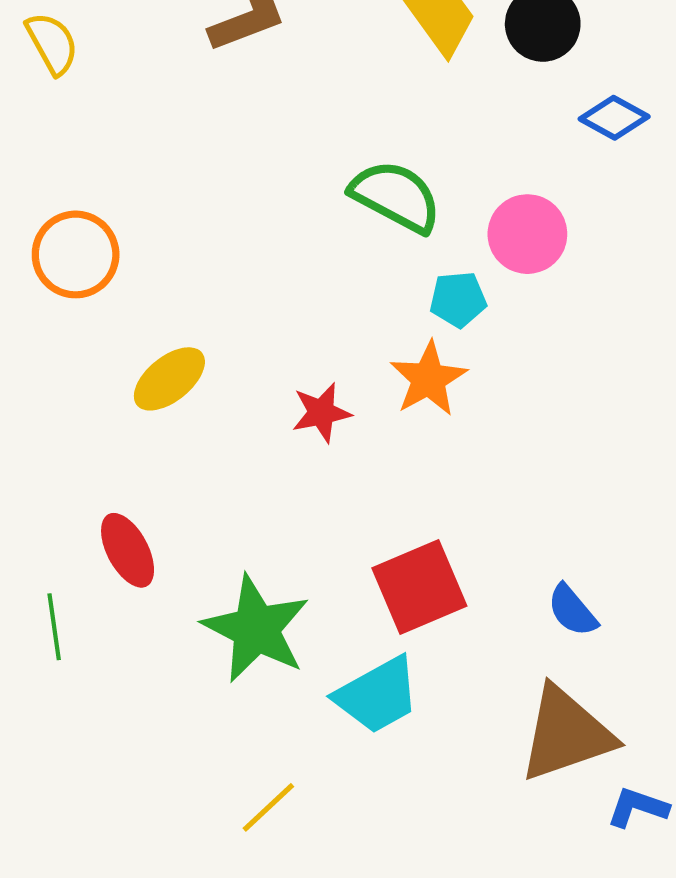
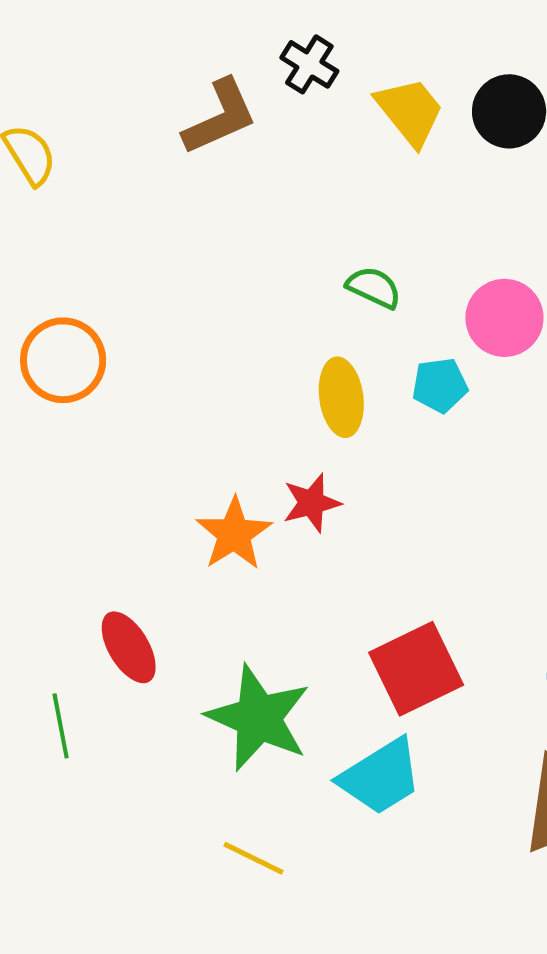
green semicircle: (396, 196) -> (374, 287), size x0.6
yellow ellipse: (169, 379) -> (341, 397), moved, turned -56
orange star: (428, 379) -> (234, 534), moved
yellow line: (268, 807) -> (253, 858), moved, turned 72

